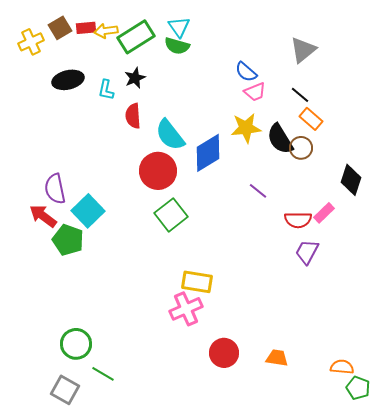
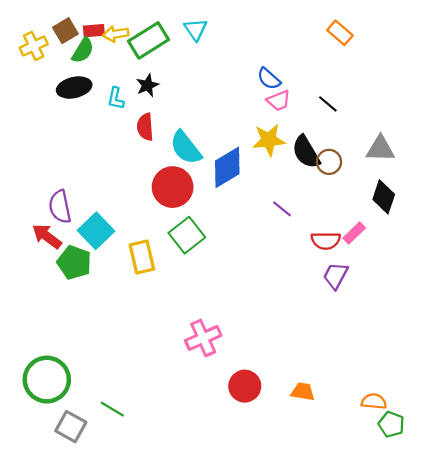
green semicircle: (177, 46) -> (83, 50), moved, turned -75
gray triangle: (303, 50) -> (380, 149), moved, turned 40
orange rectangle: (311, 119) -> (340, 33), moved
yellow rectangle: (197, 282) -> (142, 257), moved, turned 68
green circle: (76, 344) -> (47, 380), moved, size x1.4

